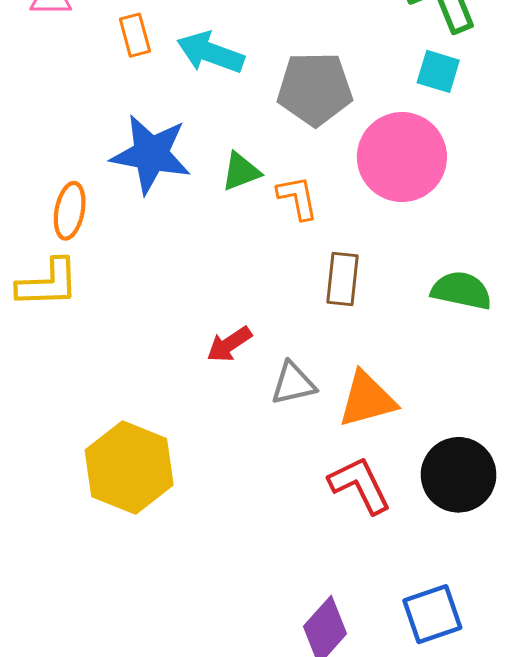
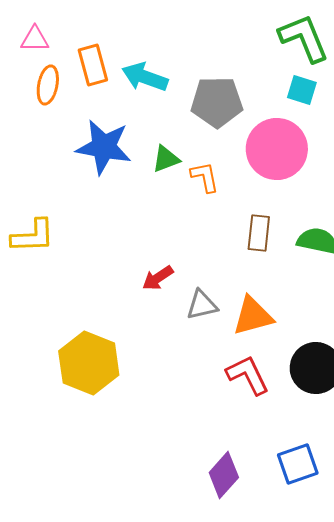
orange rectangle: (135, 35) -> (93, 65), size x1.4
orange ellipse: (70, 211) -> (48, 85), moved
brown rectangle: (342, 279) -> (259, 233), moved

